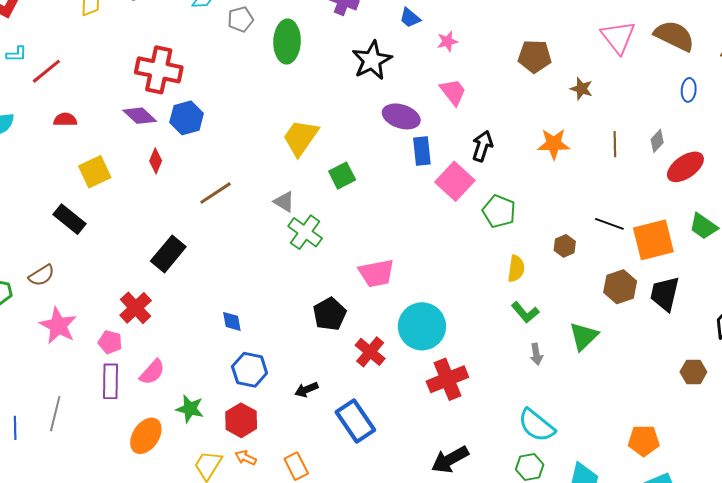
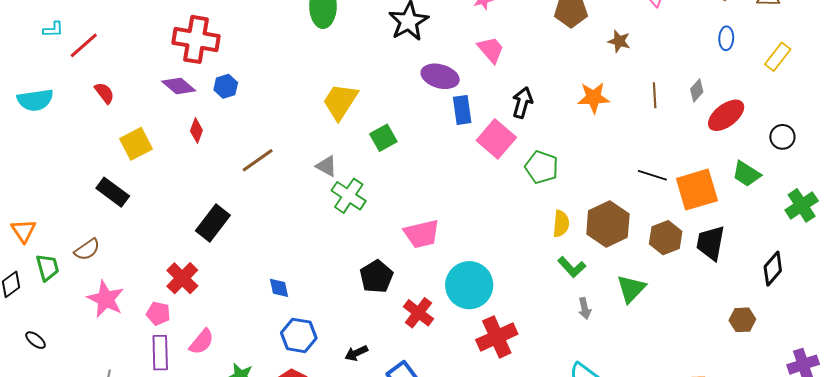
blue hexagon: (187, 118) -> (226, 86), size x0.7
red semicircle: (65, 120) -> (104, 93), turned 55
brown hexagon: (565, 246) -> (608, 224), moved, size x2.0

